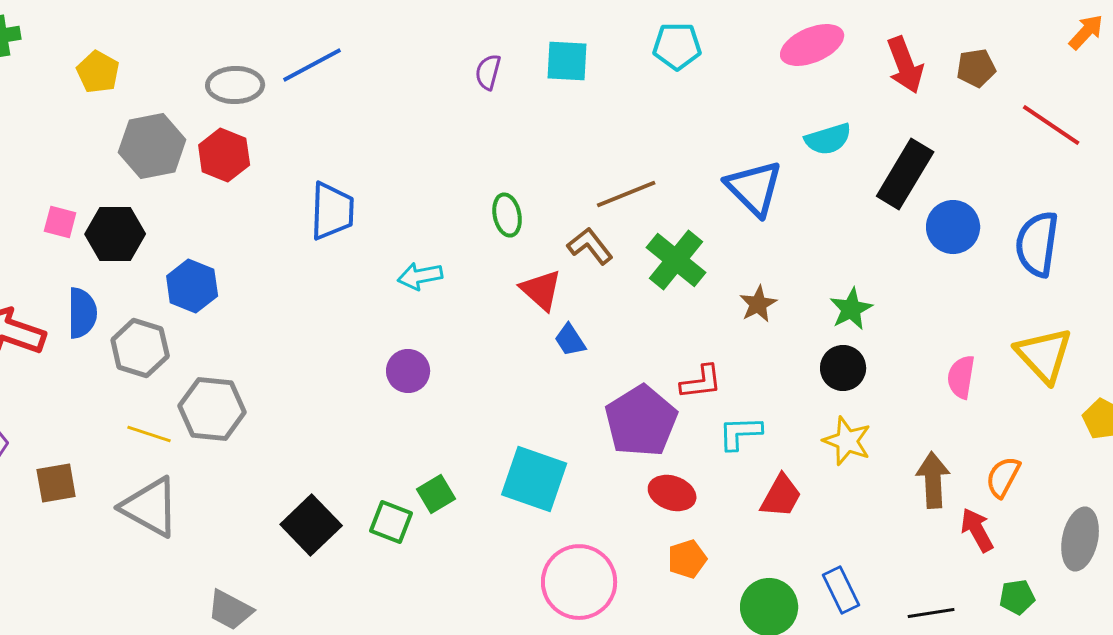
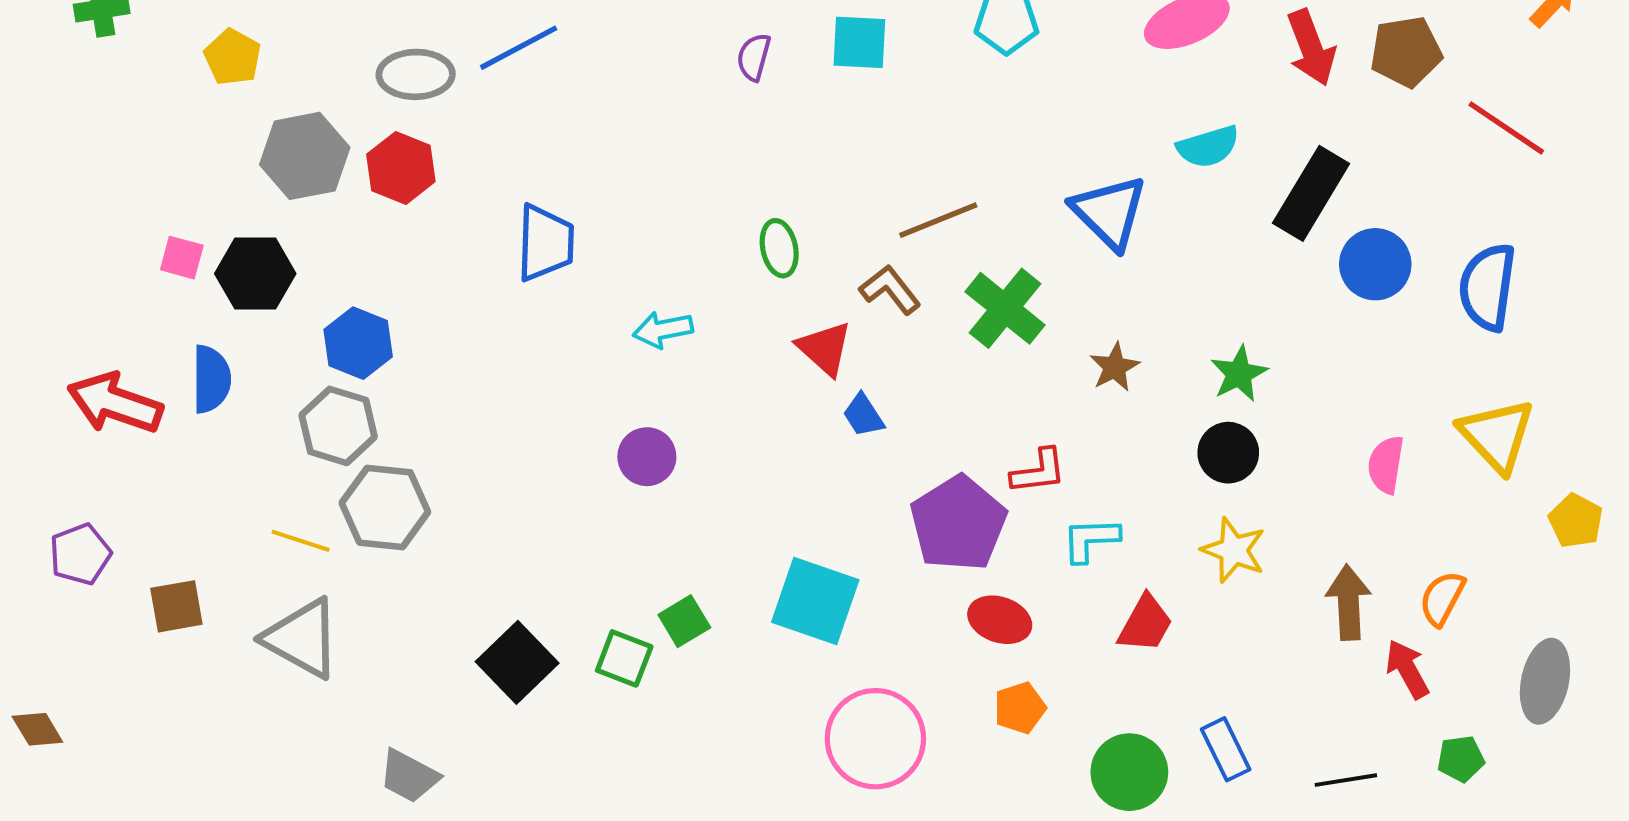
brown pentagon: (976, 68) -> (1406, 52), size x1.4
gray hexagon: (140, 348) -> (338, 426), moved

